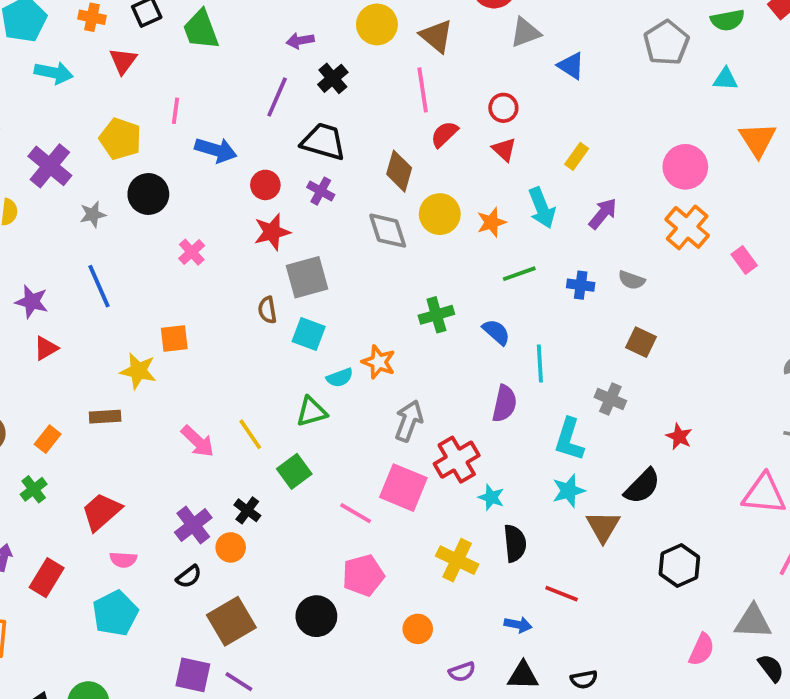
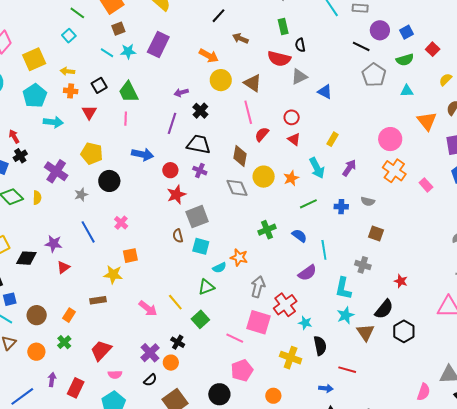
pink line: (175, 111) -> (126, 119), moved
pink cross: (192, 252) -> (121, 223), moved
purple semicircle: (504, 404) -> (307, 273), turned 48
black hexagon: (679, 565) -> (404, 331), moved

